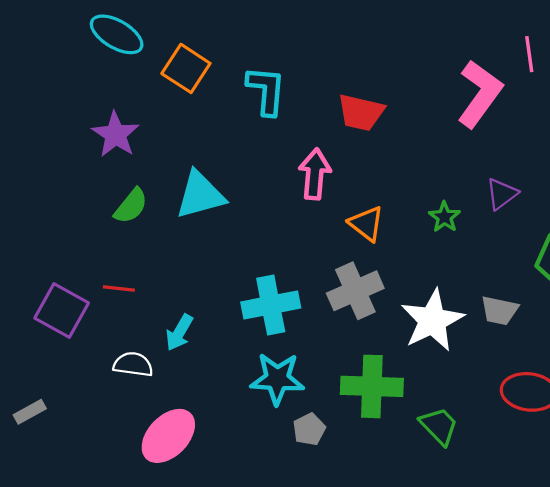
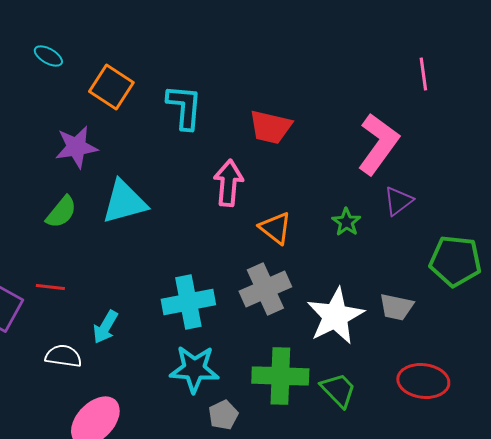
cyan ellipse: (117, 34) -> (48, 56), size x0.6
pink L-shape: (480, 94) -> (378, 144), moved
purple star: (116, 134) -> (76, 147), moved, turned 30
green trapezoid: (439, 426) -> (338, 390), moved

